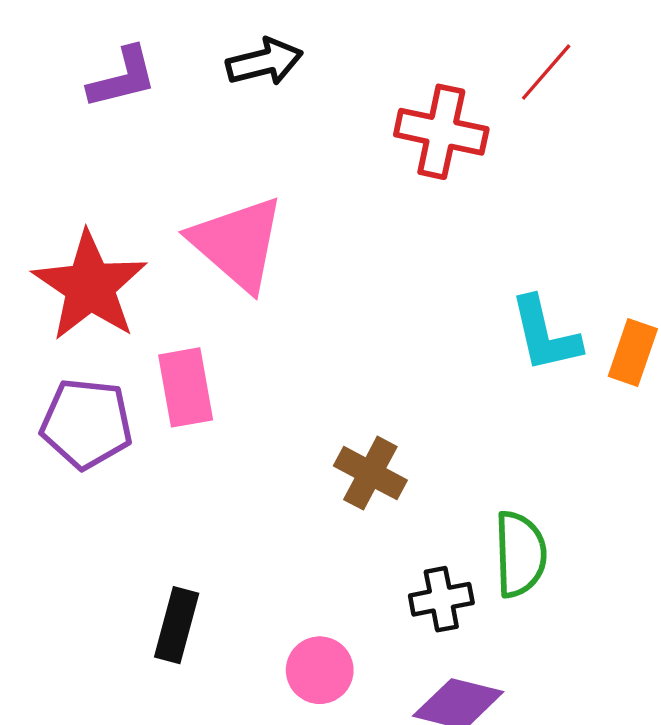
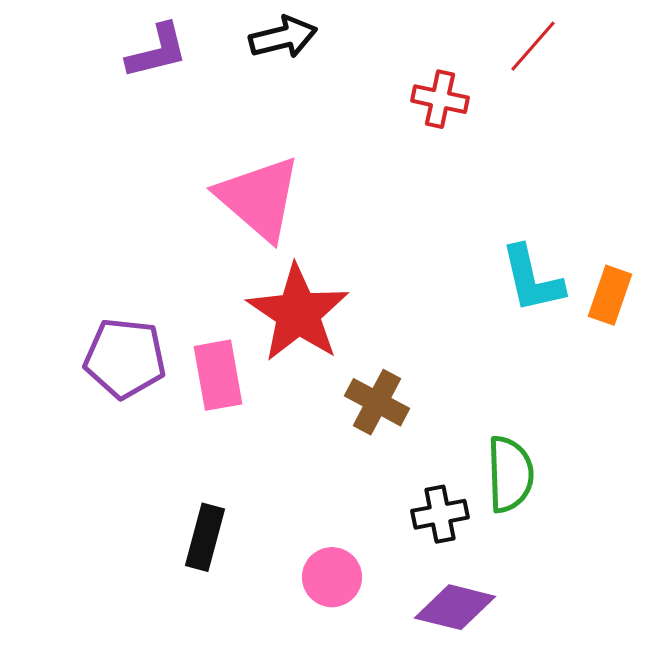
red cross: (441, 132) -> (440, 99), size x0.7
red star: (90, 286) -> (298, 313), moved
pink rectangle: (186, 387) -> (218, 375), moved

